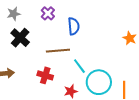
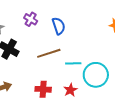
cyan line: (79, 66) -> (73, 63), turned -42
red cross: (45, 75) -> (43, 89), moved

